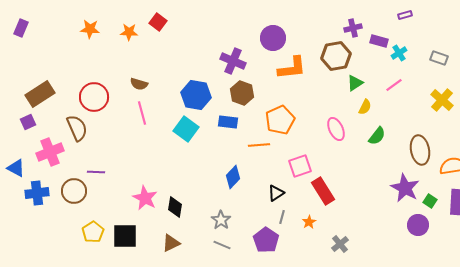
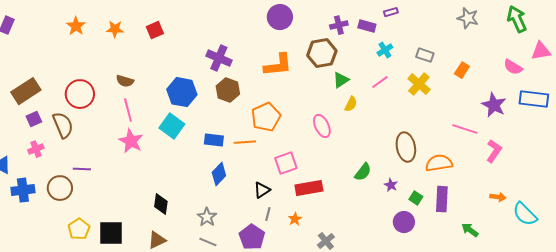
red square: (158, 22) -> (155, 30), moved, turned 30
orange star: (90, 29) -> (76, 26), turned 30
purple circle: (273, 38) -> (280, 17), moved
purple rectangle: (379, 41) -> (367, 26), moved
yellow cross: (442, 100) -> (419, 84), moved
purple square: (28, 122) -> (34, 119), moved
blue rectangle: (228, 122) -> (214, 140), moved
green semicircle: (377, 136) -> (363, 172), moved
pink cross: (50, 152) -> (36, 149), size x0.6
purple star: (405, 188) -> (391, 185), size x0.5
red rectangle: (323, 191) -> (309, 188), turned -68
pink star: (145, 198) -> (131, 141), moved

